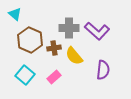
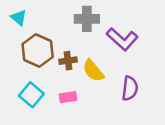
gray cross: (69, 28) -> (87, 19), moved
pink rectangle: (54, 77) -> (68, 97), turned 32

